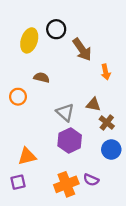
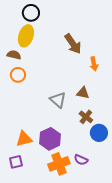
black circle: (56, 29) -> (31, 13), moved
brown semicircle: (42, 78) -> (14, 55), moved
orange circle: (18, 97) -> (18, 75), moved
brown cross: (107, 123) -> (86, 117), moved
purple hexagon: (70, 140) -> (50, 139), moved

